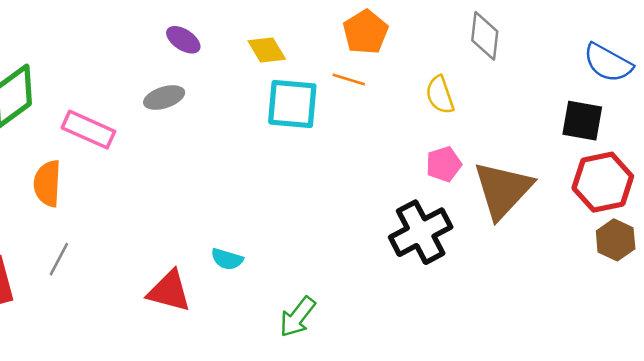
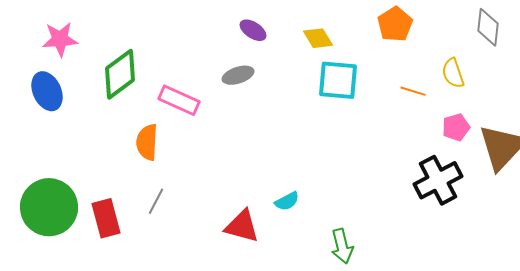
orange line: (349, 80) -> (413, 91), moved
cyan semicircle: (227, 259) -> (287, 201), turned -45
green arrow: (297, 317) -> (342, 246), turned -52

